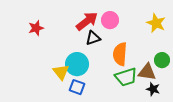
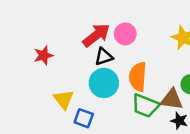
red star: (36, 28) -> (44, 55), moved
cyan circle: (77, 64) -> (104, 83), moved
green trapezoid: (126, 77) -> (145, 106), turned 40

